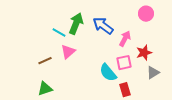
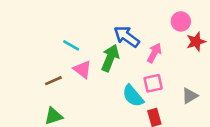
green arrow: (76, 24) -> (110, 58), moved
pink triangle: (68, 52) -> (82, 69), turned -42
red star: (144, 53) -> (196, 42), moved

